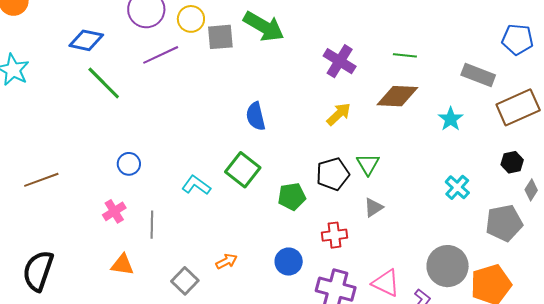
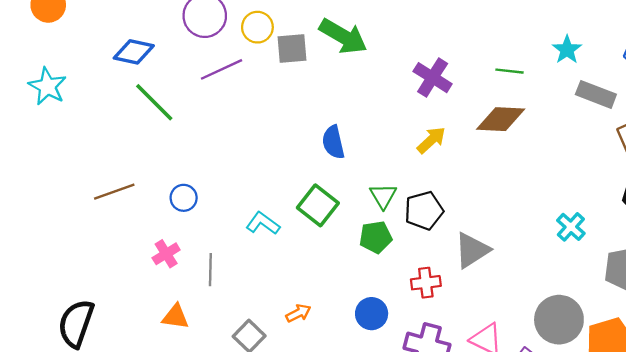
cyan star: (451, 119) -> (567, 50), moved
green triangle: (368, 164) -> (383, 196), moved
brown line: (41, 180) -> (114, 192), moved
gray triangle: (374, 207) -> (472, 250), size x1.6

